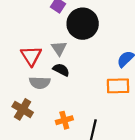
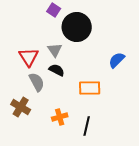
gray semicircle: (40, 83) -> (37, 82), turned -120
orange rectangle: (118, 86) -> (90, 88), moved

